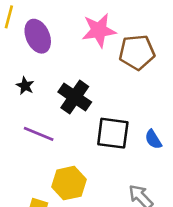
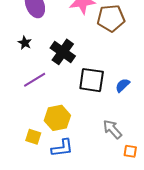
purple line: (39, 134) -> (35, 80), turned -55
blue semicircle: (153, 139) -> (123, 85), turned 77

